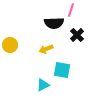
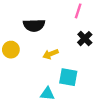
black semicircle: (54, 23) -> (34, 25), moved
cyan triangle: (43, 85) -> (47, 94), turned 32

